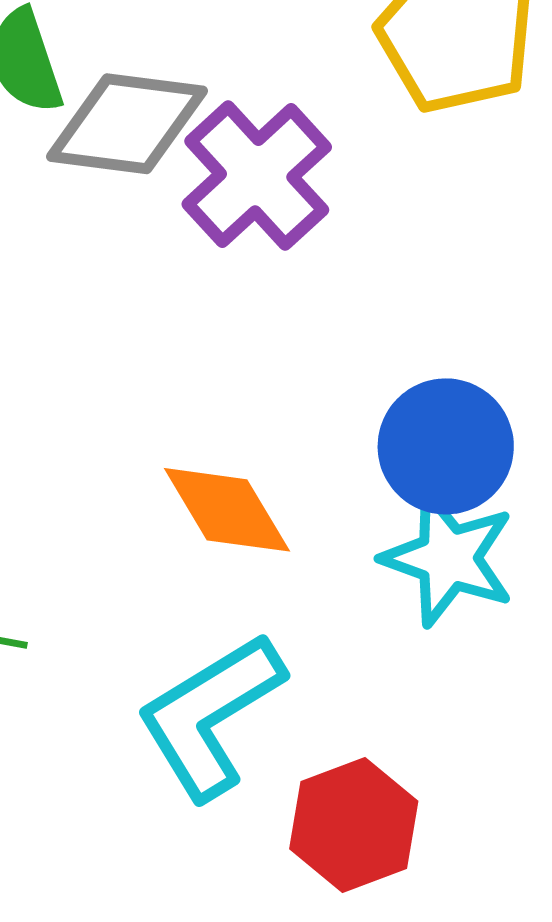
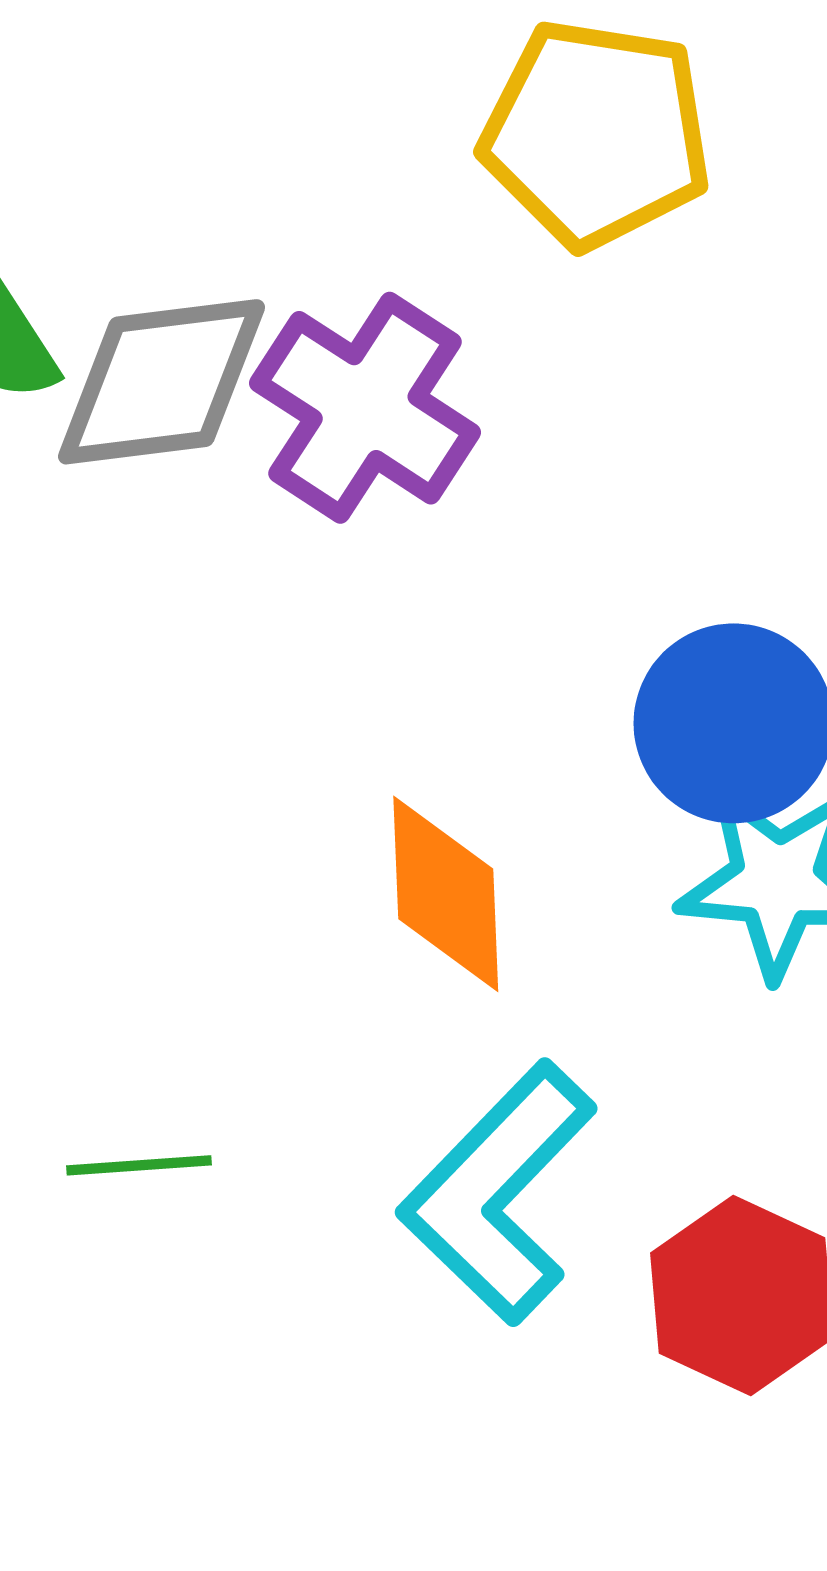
orange diamond: (227, 510) -> (446, 894), turned 43

